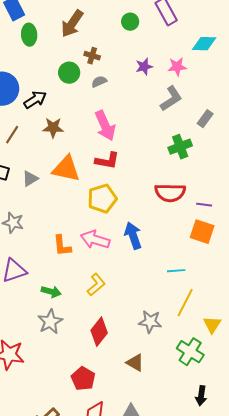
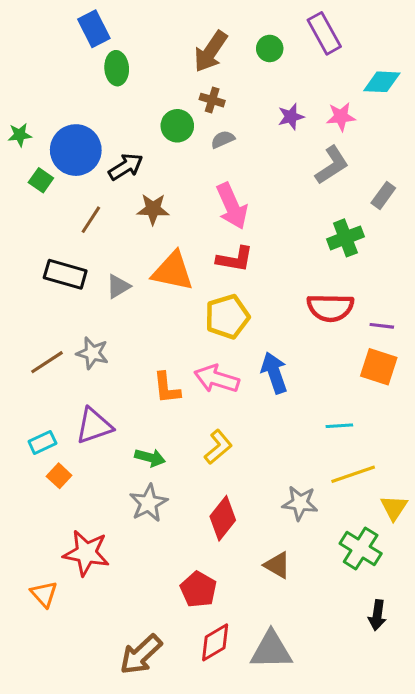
brown arrow: (72, 24) -> (211, 52), moved
yellow line: (185, 303) -> (353, 474), turned 44

